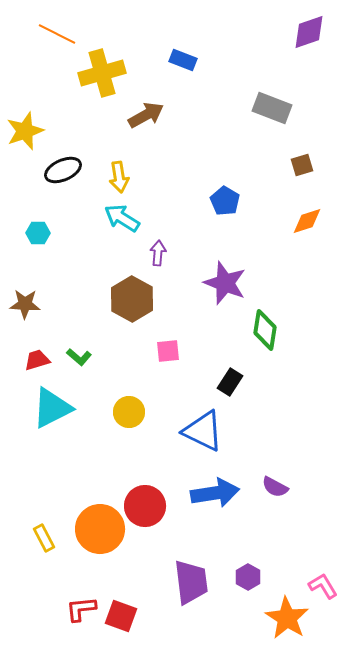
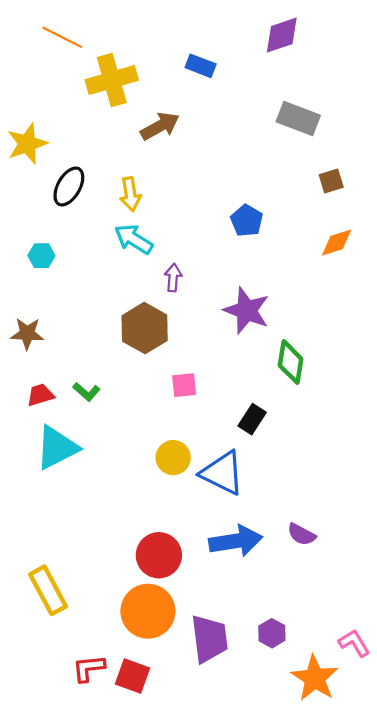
purple diamond: (309, 32) -> (282, 35), moved
black ellipse: (63, 170) -> (69, 187), turned -36
yellow circle: (129, 412) -> (173, 458), moved
orange circle: (100, 529) -> (148, 611), moved
yellow rectangle: (44, 538) -> (48, 590), size x1.6

